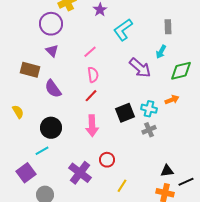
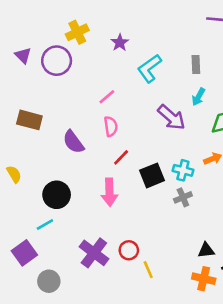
gray rectangle: (168, 27) -> (196, 64), moved
purple triangle: (52, 51) -> (23, 55), moved
purple semicircle: (53, 89) -> (73, 142), moved
red line: (91, 96) -> (121, 157), moved
red circle: (107, 160) -> (129, 250), moved
yellow line: (122, 186) -> (148, 270), turned -56

